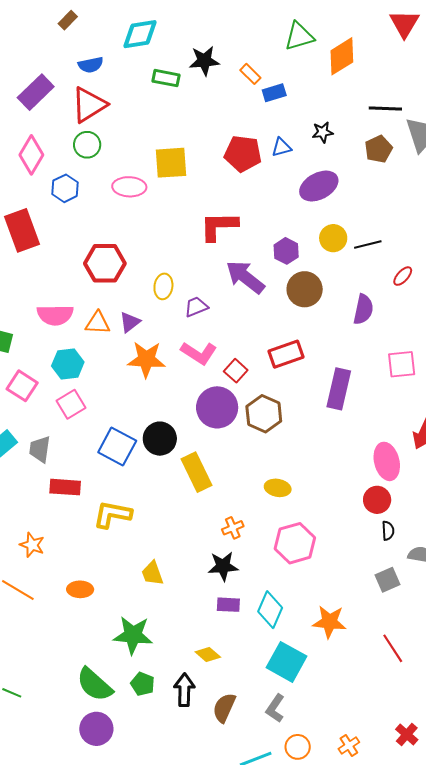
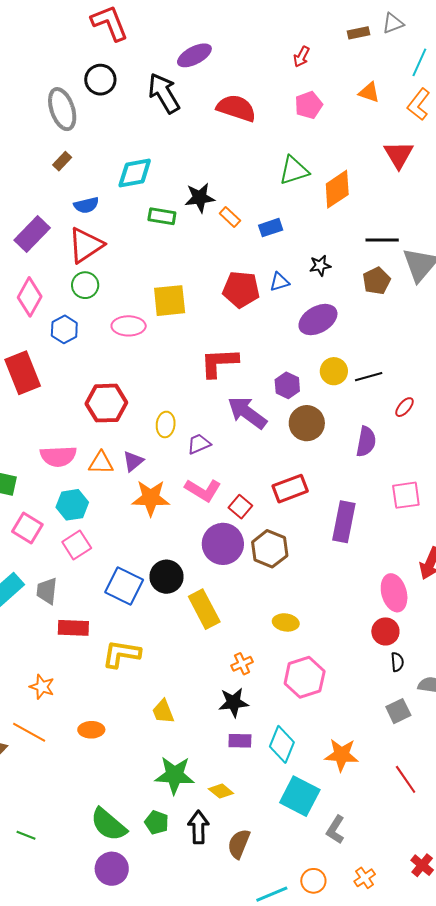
orange rectangle: (250, 74) -> (230, 217), moved
green star: (133, 635) -> (175, 775), moved
gray L-shape: (275, 708) -> (335, 830), moved

